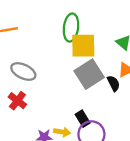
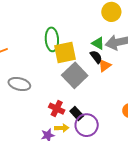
black semicircle: (113, 83) -> (96, 57), moved
red cross: (17, 101) -> (57, 109), moved

